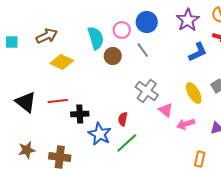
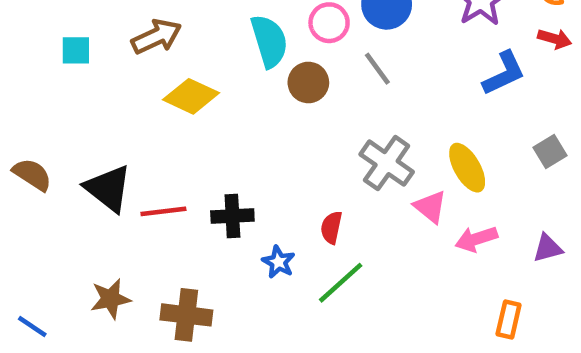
yellow ellipse: (194, 93) -> (467, 168), moved
red line: (58, 101) -> (163, 211), moved
blue star: (100, 134) -> (278, 262), size x0.6

